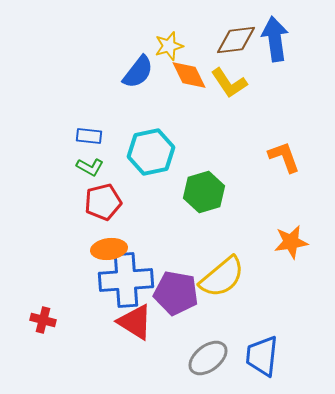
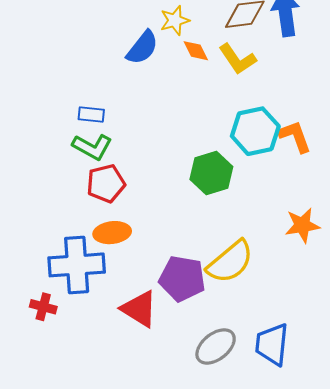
orange diamond: (189, 75) -> (196, 51), size x0.7
cyan hexagon: (151, 152) -> (255, 131), moved
green L-shape: (90, 167) -> (92, 147), size x1.4
blue cross: (126, 280) -> (77, 265), moved

